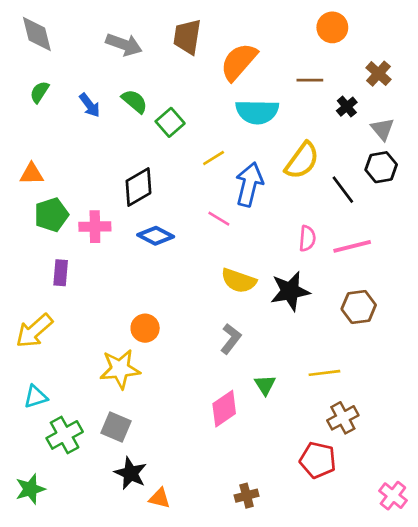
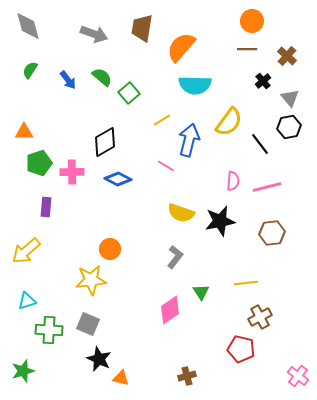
brown line: (310, 80) -> (247, 49), moved
green cross: (65, 435) -> (49, 330), turned 32

